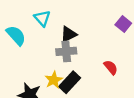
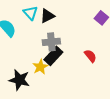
black triangle: (69, 34) -> (47, 16), moved
black rectangle: (70, 82) -> (53, 56), moved

